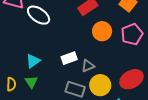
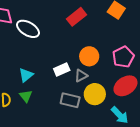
orange circle: (102, 31) -> (89, 56), moved
pink pentagon: (132, 34) -> (123, 57), moved

